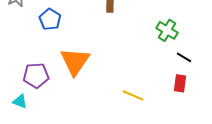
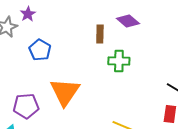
green cross: (167, 30) -> (119, 61), moved, turned -30

